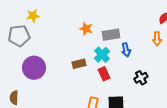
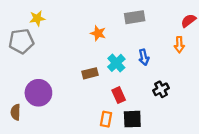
gray rectangle: (111, 35) -> (135, 17), moved
purple circle: (34, 68) -> (38, 93), moved
red rectangle: (104, 74) -> (119, 95), moved

